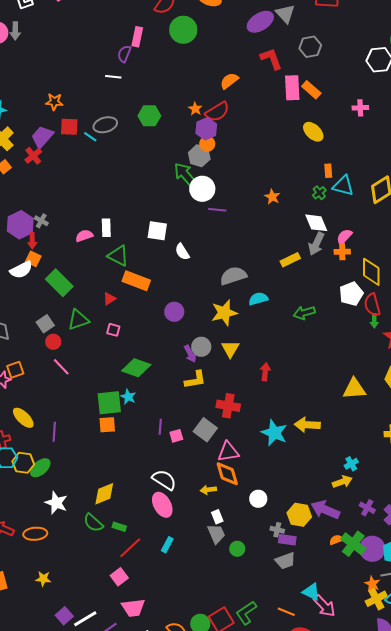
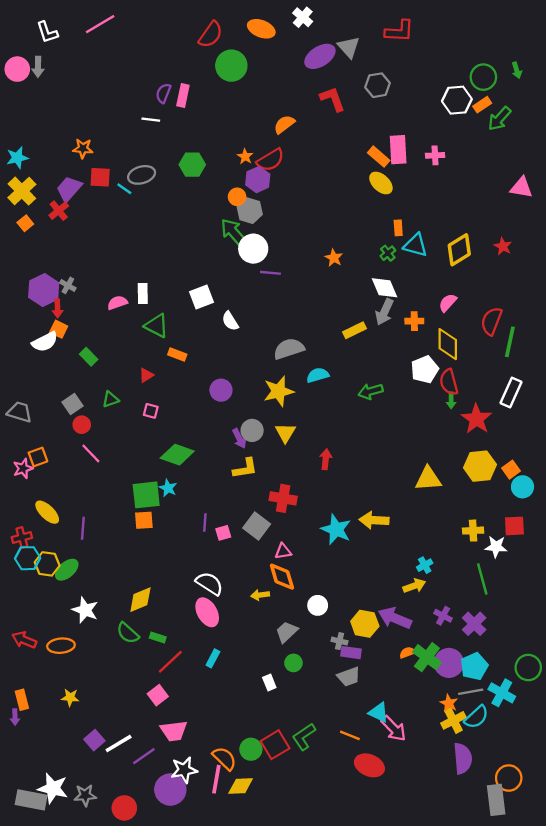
pink rectangle: (137, 37) -> (183, 96), moved
pink rectangle: (292, 88) -> (398, 150), moved
orange rectangle: (311, 90) -> (379, 157), moved
orange circle: (207, 144) -> (237, 197), moved
white square: (157, 231) -> (201, 297), turned -30
pink semicircle: (344, 237) -> (448, 303), moved
orange rectangle: (136, 281) -> (177, 354), size x0.6
green rectangle: (59, 283) -> (89, 357), size x0.6
green triangle: (78, 320) -> (110, 399), size x0.7
pink triangle: (228, 452) -> (283, 551), size x0.7
white rectangle: (217, 517) -> (269, 682), moved
gray trapezoid: (216, 534) -> (287, 632), moved, turned -110

